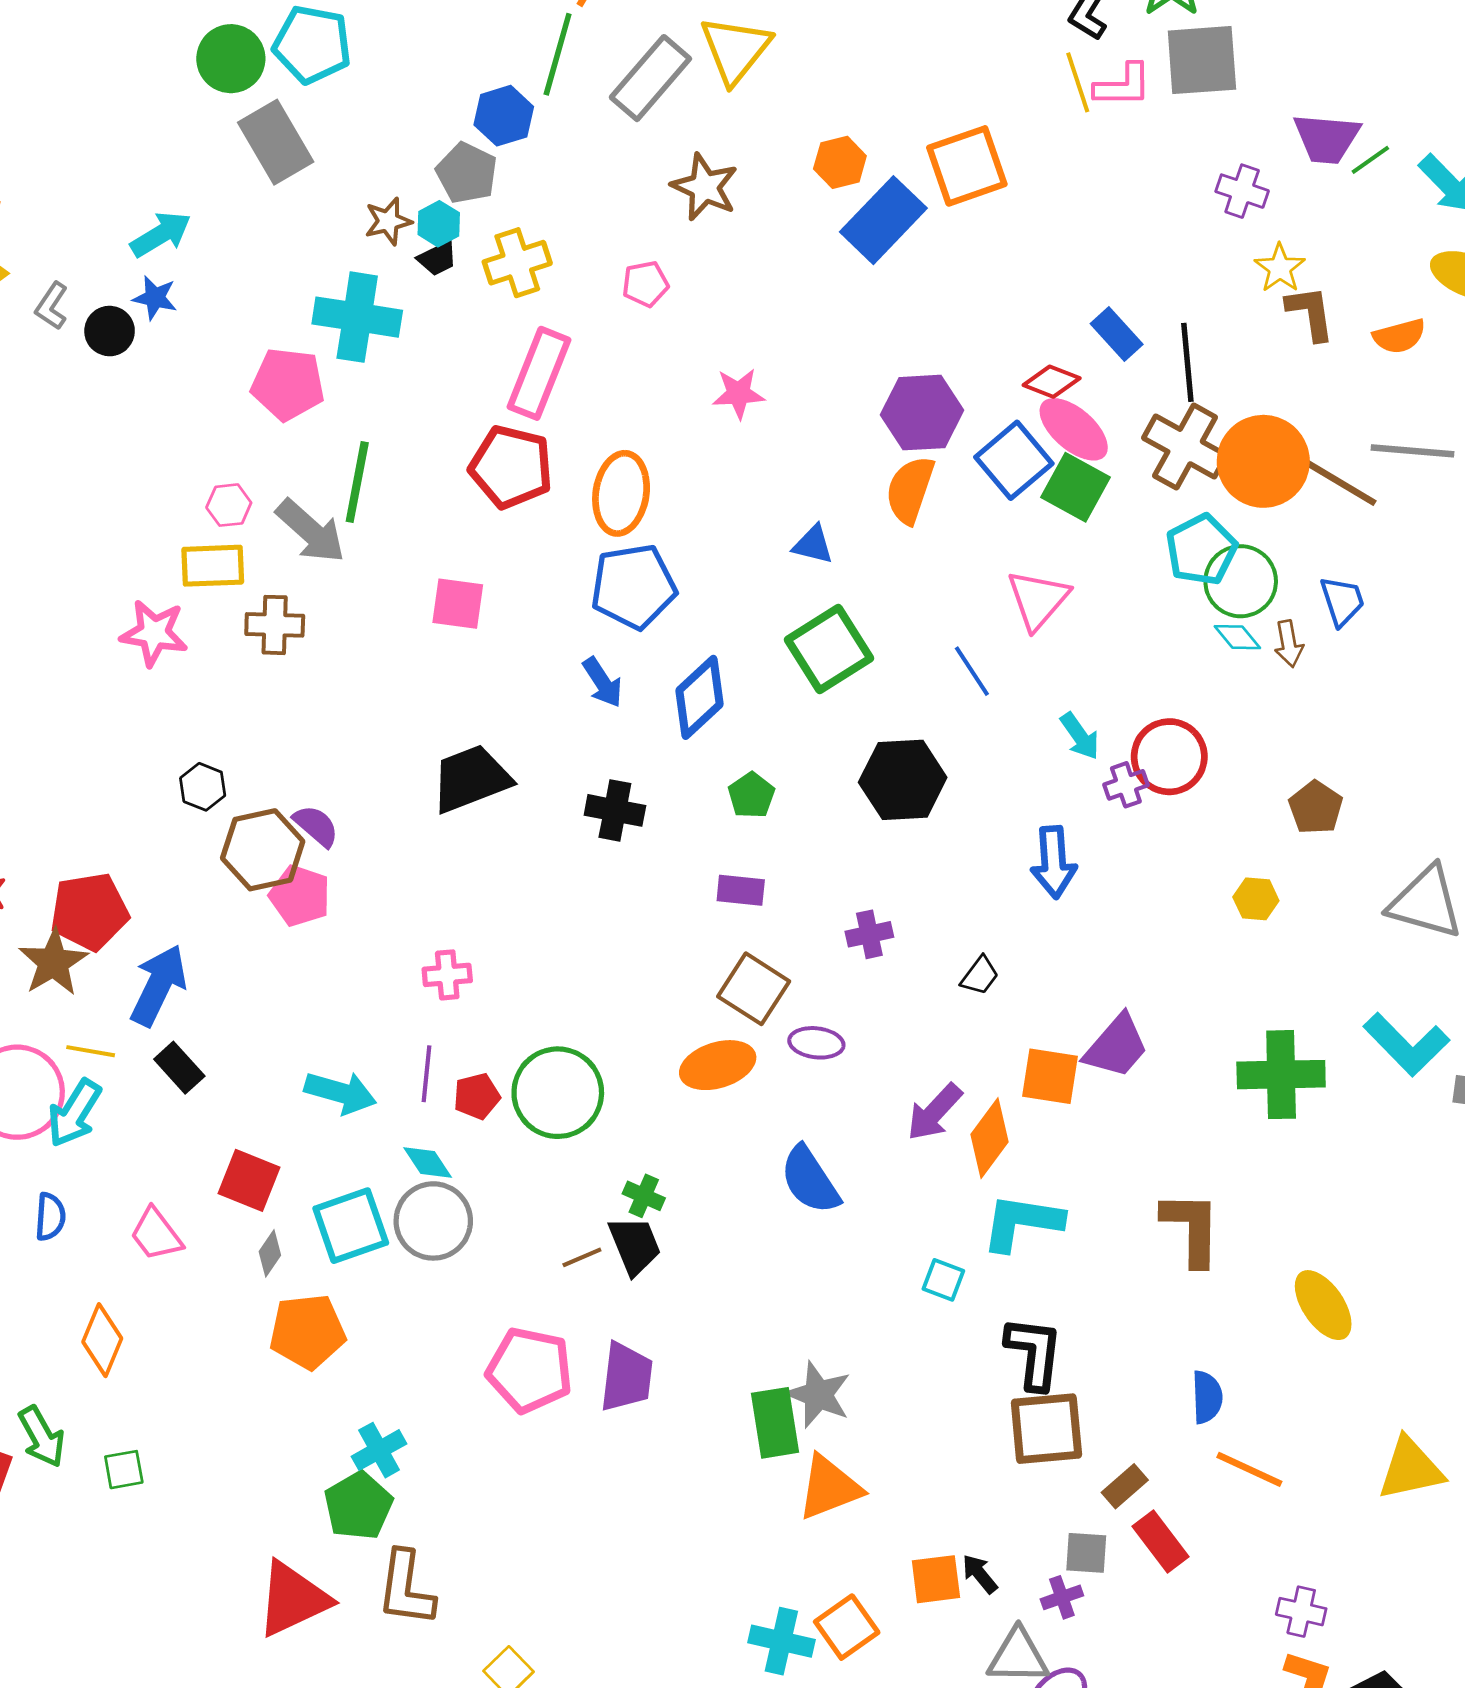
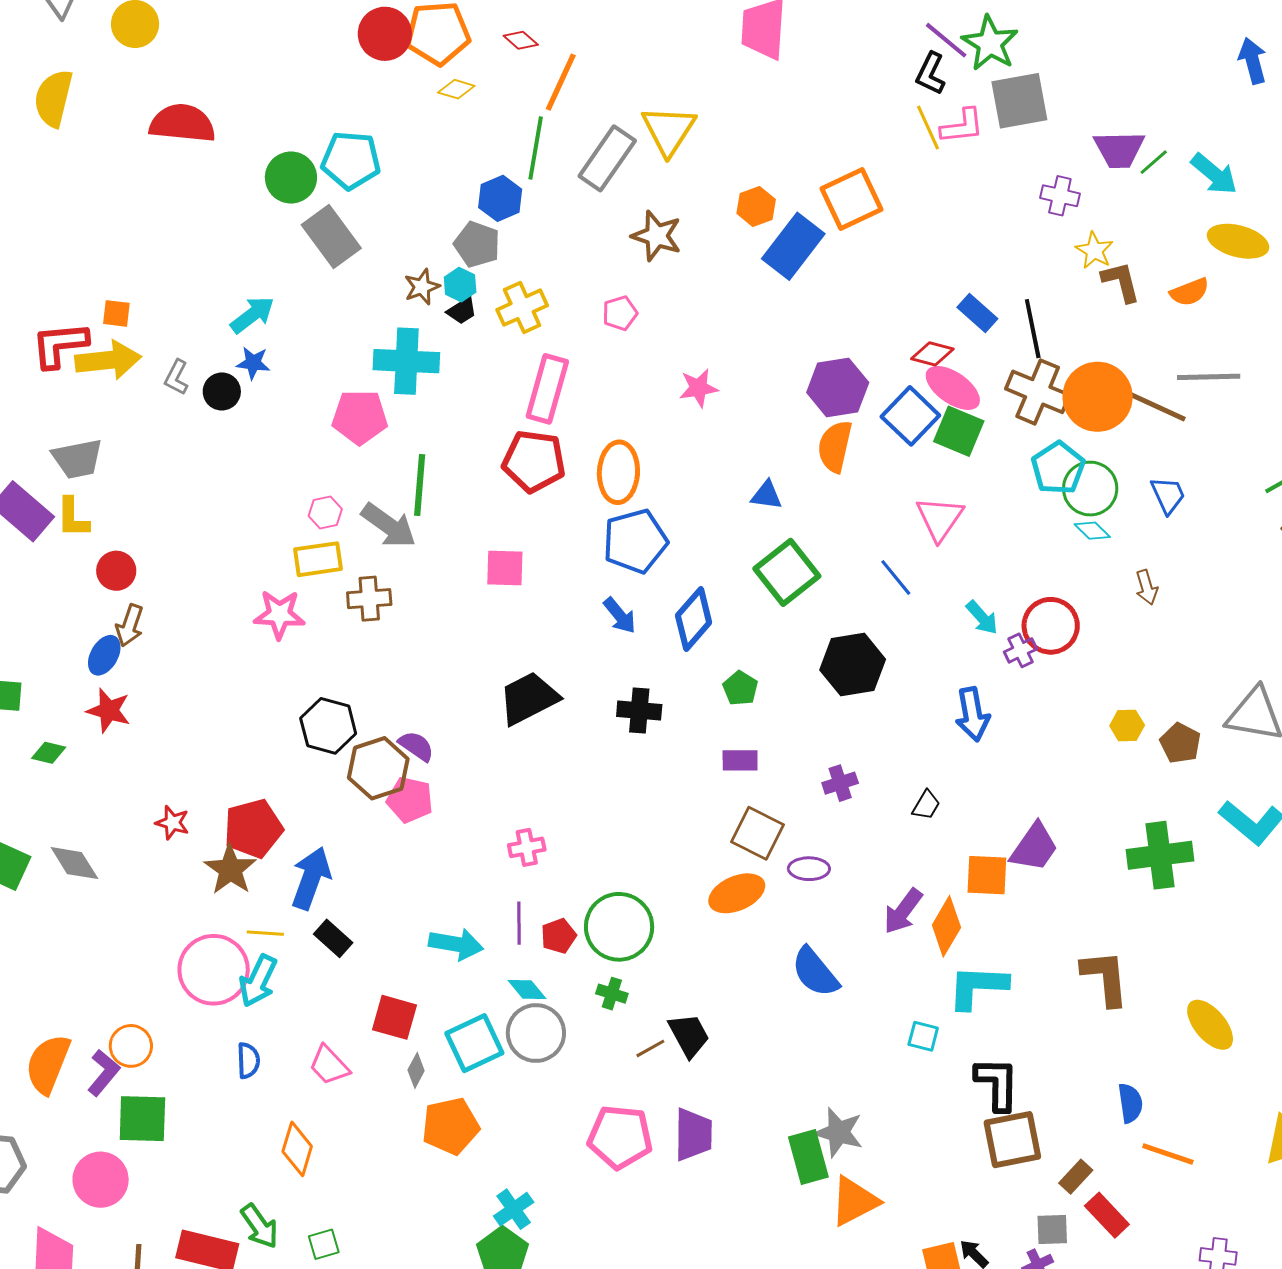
brown arrow: (1289, 644) -> (1147, 587), moved
black hexagon: (203, 787) -> (328, 726), size x1.6
brown pentagon: (1316, 808) -> (1180, 743), moved
green cross: (644, 1196) -> (612, 994), moved

